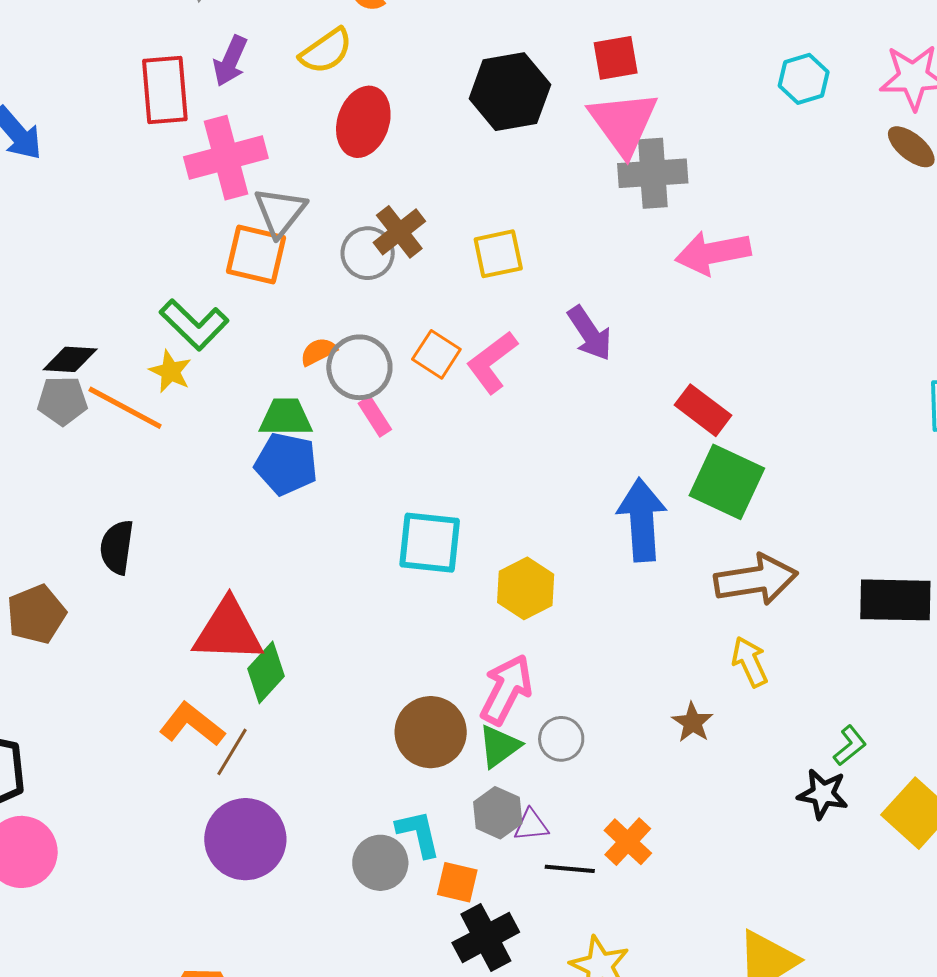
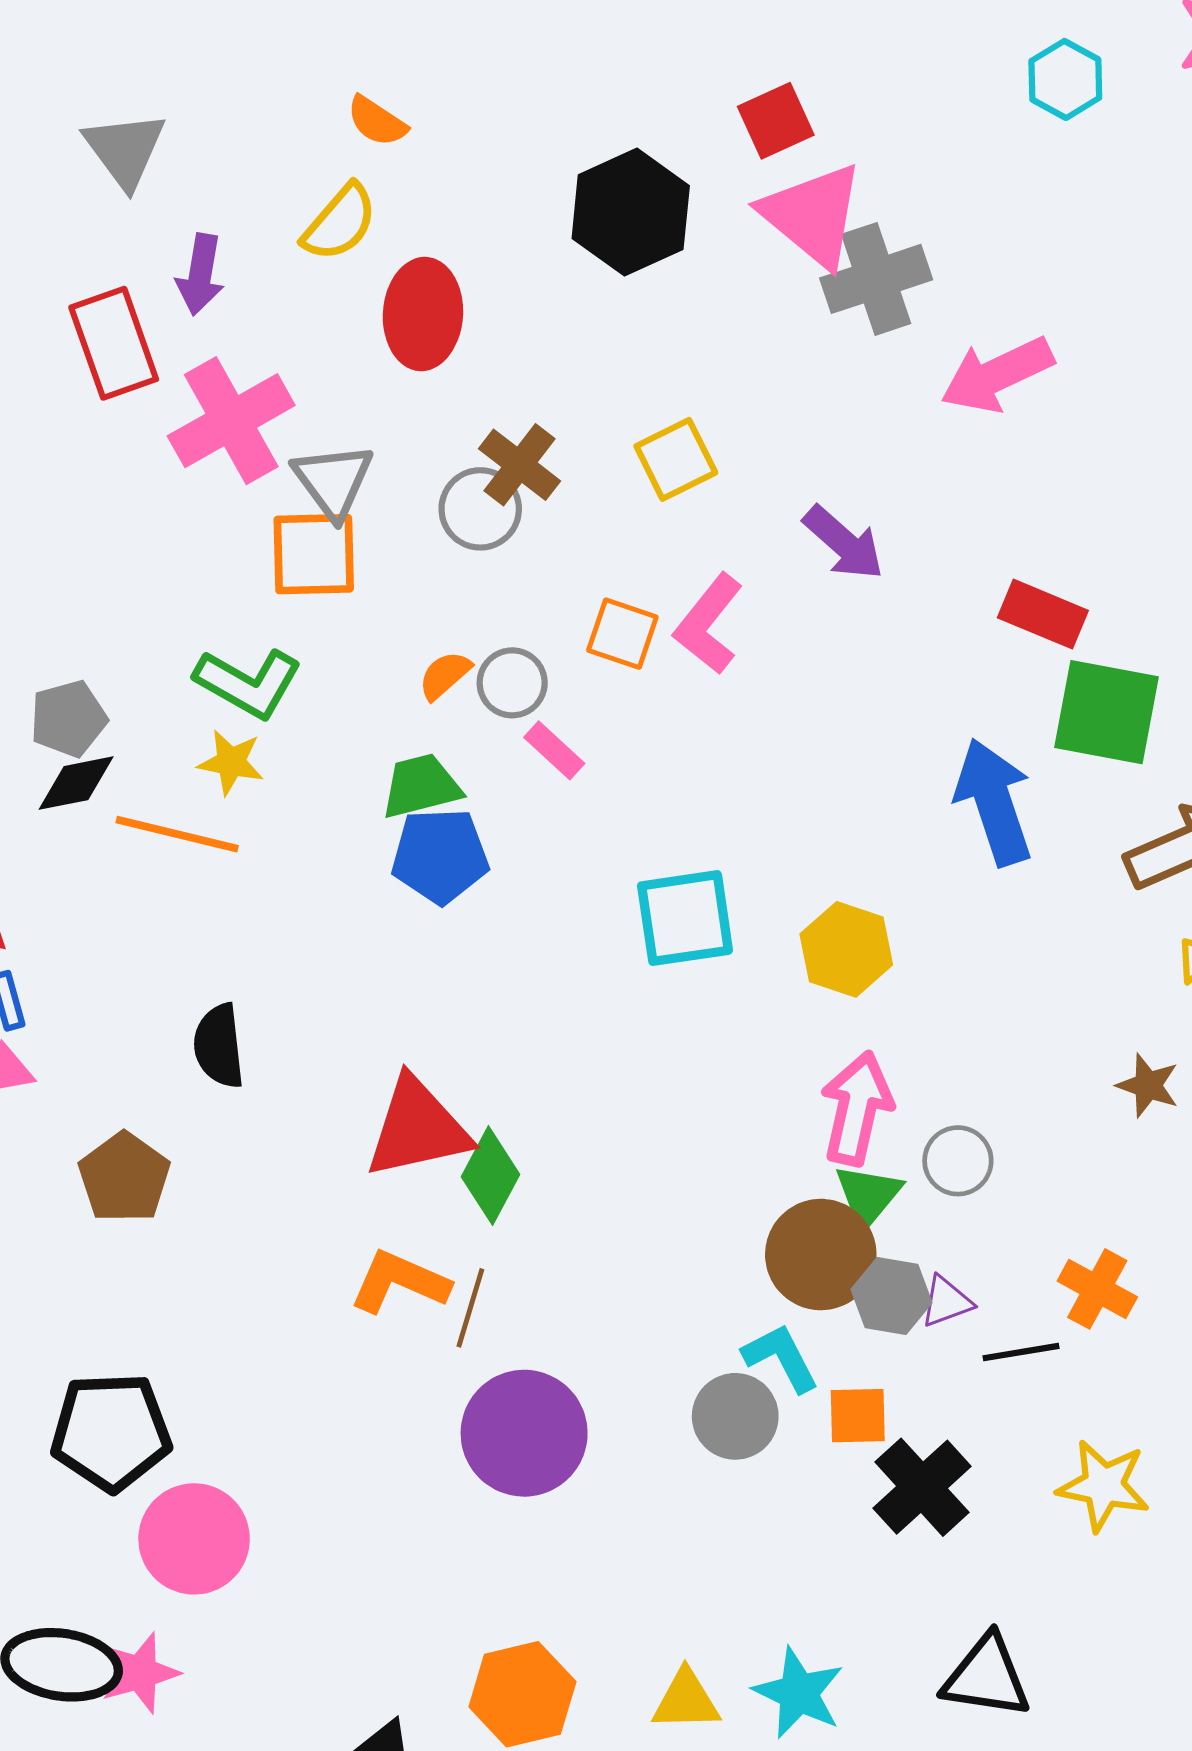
gray circle: (359, 367) -> (512, 683), size x0.7
gray pentagon: (62, 401) -> (68, 719), moved
brown circle: (431, 732) -> (821, 1255), moved

